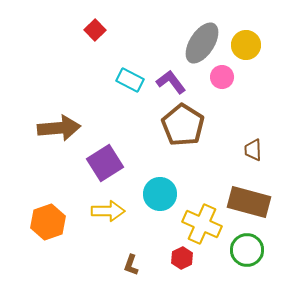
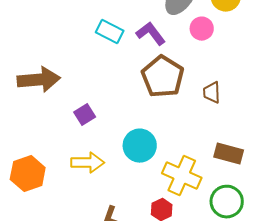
brown trapezoid: (253, 150) -> (212, 93), moved
purple square: (105, 163) -> (85, 115), size x0.6
brown rectangle: (249, 202) -> (229, 154), size x0.7

